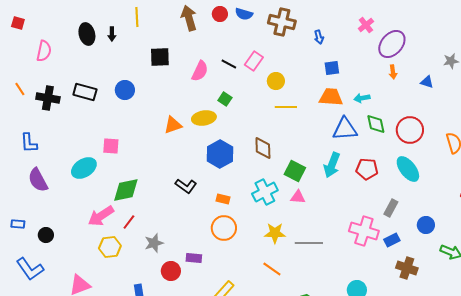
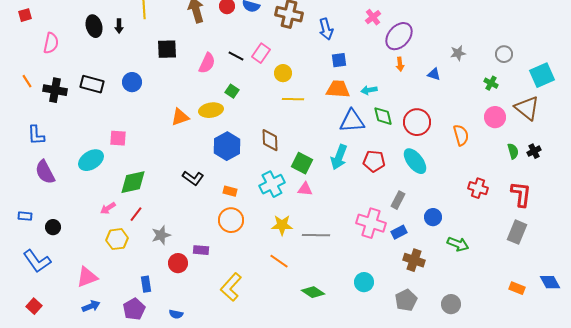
red square: (18, 23) -> (25, 15), turned -32
blue arrow: (319, 37) -> (326, 29), size x1.5
pink arrow: (101, 216) -> (108, 208), size x0.6

